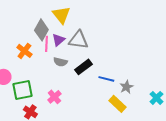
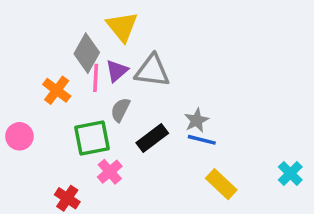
gray semicircle: (60, 62) -> (120, 110), turned 104
black rectangle: (83, 67) -> (152, 138), moved
gray star: (126, 87) -> (196, 120), moved
green square: (22, 90) -> (92, 138), moved

